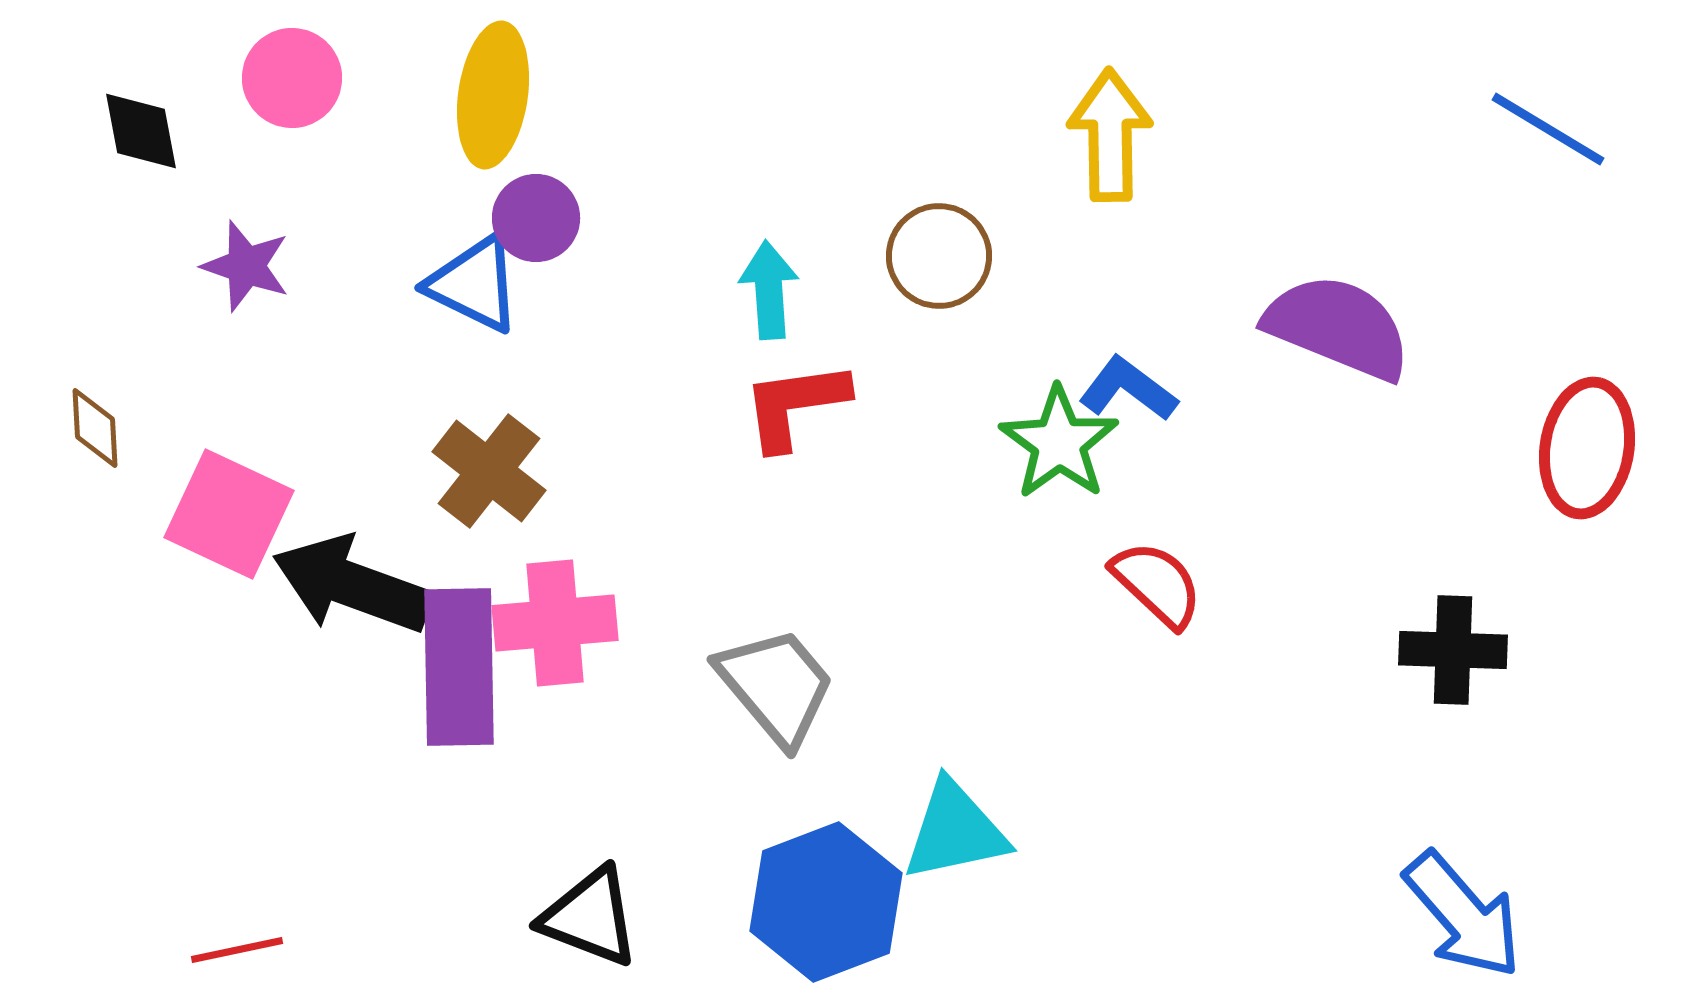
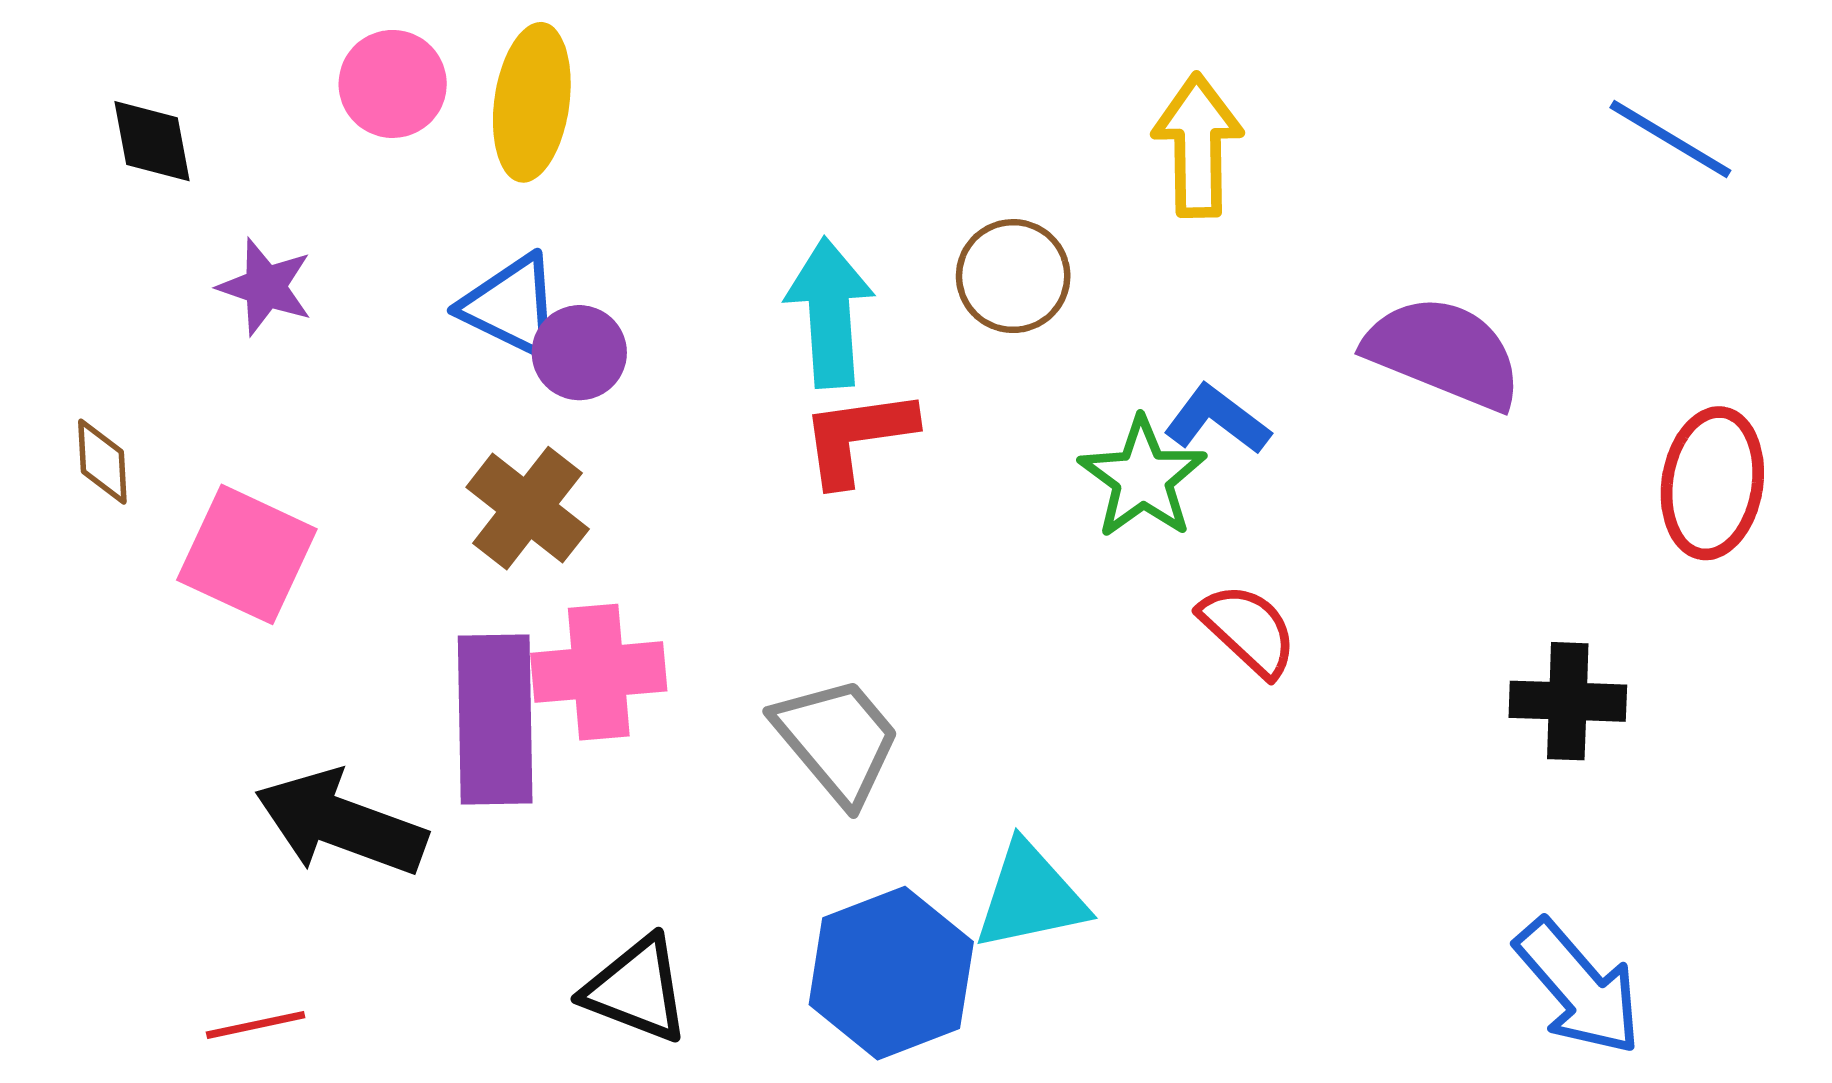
pink circle: (292, 78) -> (393, 84), moved
purple circle: (536, 218) -> (579, 353), moved
cyan arrow: (769, 290) -> (830, 313), size x1.4
black arrow: (352, 585) -> (341, 823), moved

